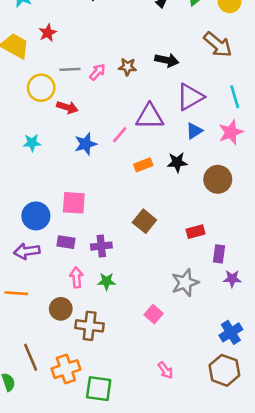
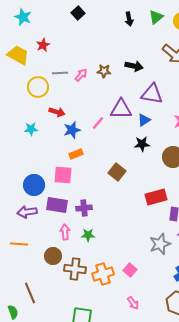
purple triangle: (190, 97) -> (152, 94), turned 40
red arrow: (67, 107) -> (57, 112), moved
blue triangle: (194, 131) -> (144, 120), moved
orange rectangle: (143, 165) -> (76, 154), moved
brown square: (144, 221) -> (117, 172), moved
red rectangle: (196, 232) -> (156, 197), size x1.5
purple rectangle: (66, 242) -> (57, 205), size x1.5
gray star: (185, 283) -> (160, 244), moved
pink square: (154, 314) -> (130, 270), moved
orange cross: (66, 369) -> (103, 274), moved

